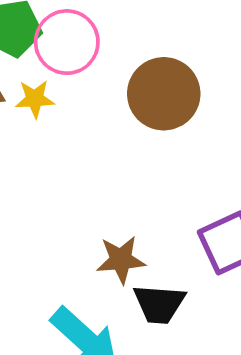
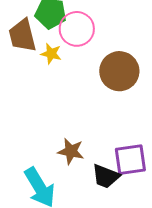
black trapezoid: (159, 304) -> (106, 176), moved

